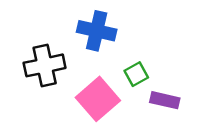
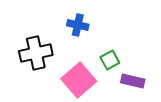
blue cross: (97, 31) -> (78, 25), size x0.7

